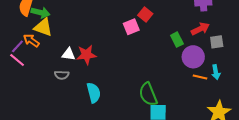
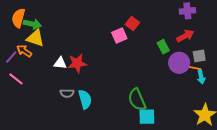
gray square: (217, 42) -> (199, 56), moved
pink line: (17, 60) -> (16, 79), moved
gray semicircle: (62, 75) -> (67, 93), moved
orange line: (200, 77) -> (194, 68), moved

